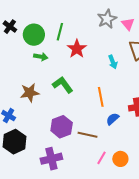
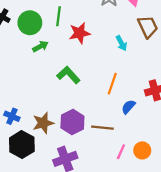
red star: (77, 49) -> (80, 33), turned 30
green arrow: (41, 57) -> (40, 46), turned -32
brown star: (30, 93) -> (43, 123), moved
orange line: (101, 97) -> (112, 84), turned 36

